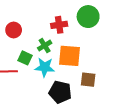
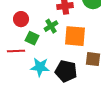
red circle: (14, 30) -> (21, 19), moved
cyan star: (45, 67) -> (40, 67), moved

